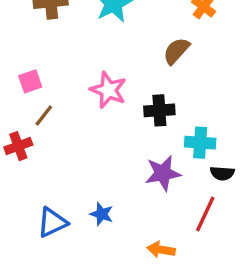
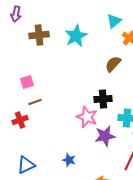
pink star: (108, 90) -> (87, 117), moved
brown line: (44, 115) -> (35, 102), turned 32
blue triangle: (52, 223) -> (26, 165), moved

